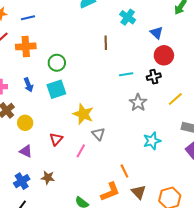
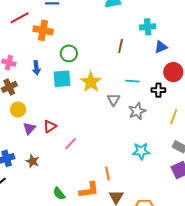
cyan cross: (128, 17) -> (148, 27), turned 35
blue triangle: (157, 33) -> (161, 47), moved, turned 40
yellow line: (175, 99) -> (174, 117), turned -42
yellow star: (83, 114) -> (91, 82), moved
yellow circle: (25, 123) -> (18, 110), moved
gray triangle: (98, 134) -> (114, 100), moved
purple triangle: (26, 151) -> (29, 128), moved, turned 32

